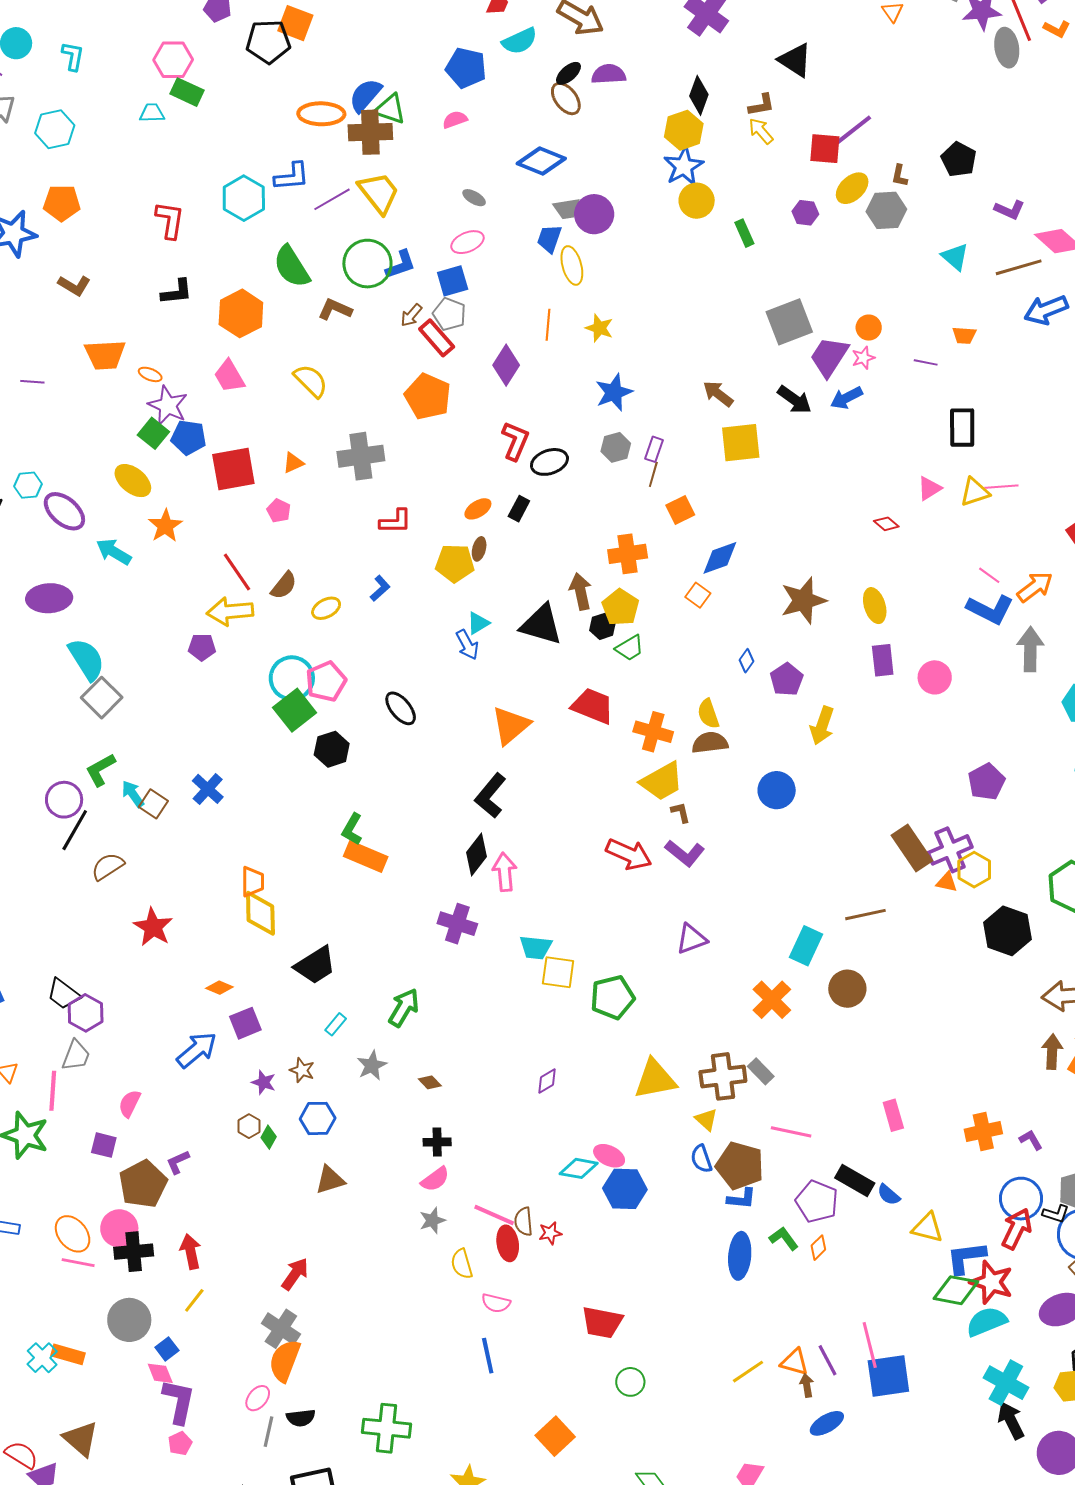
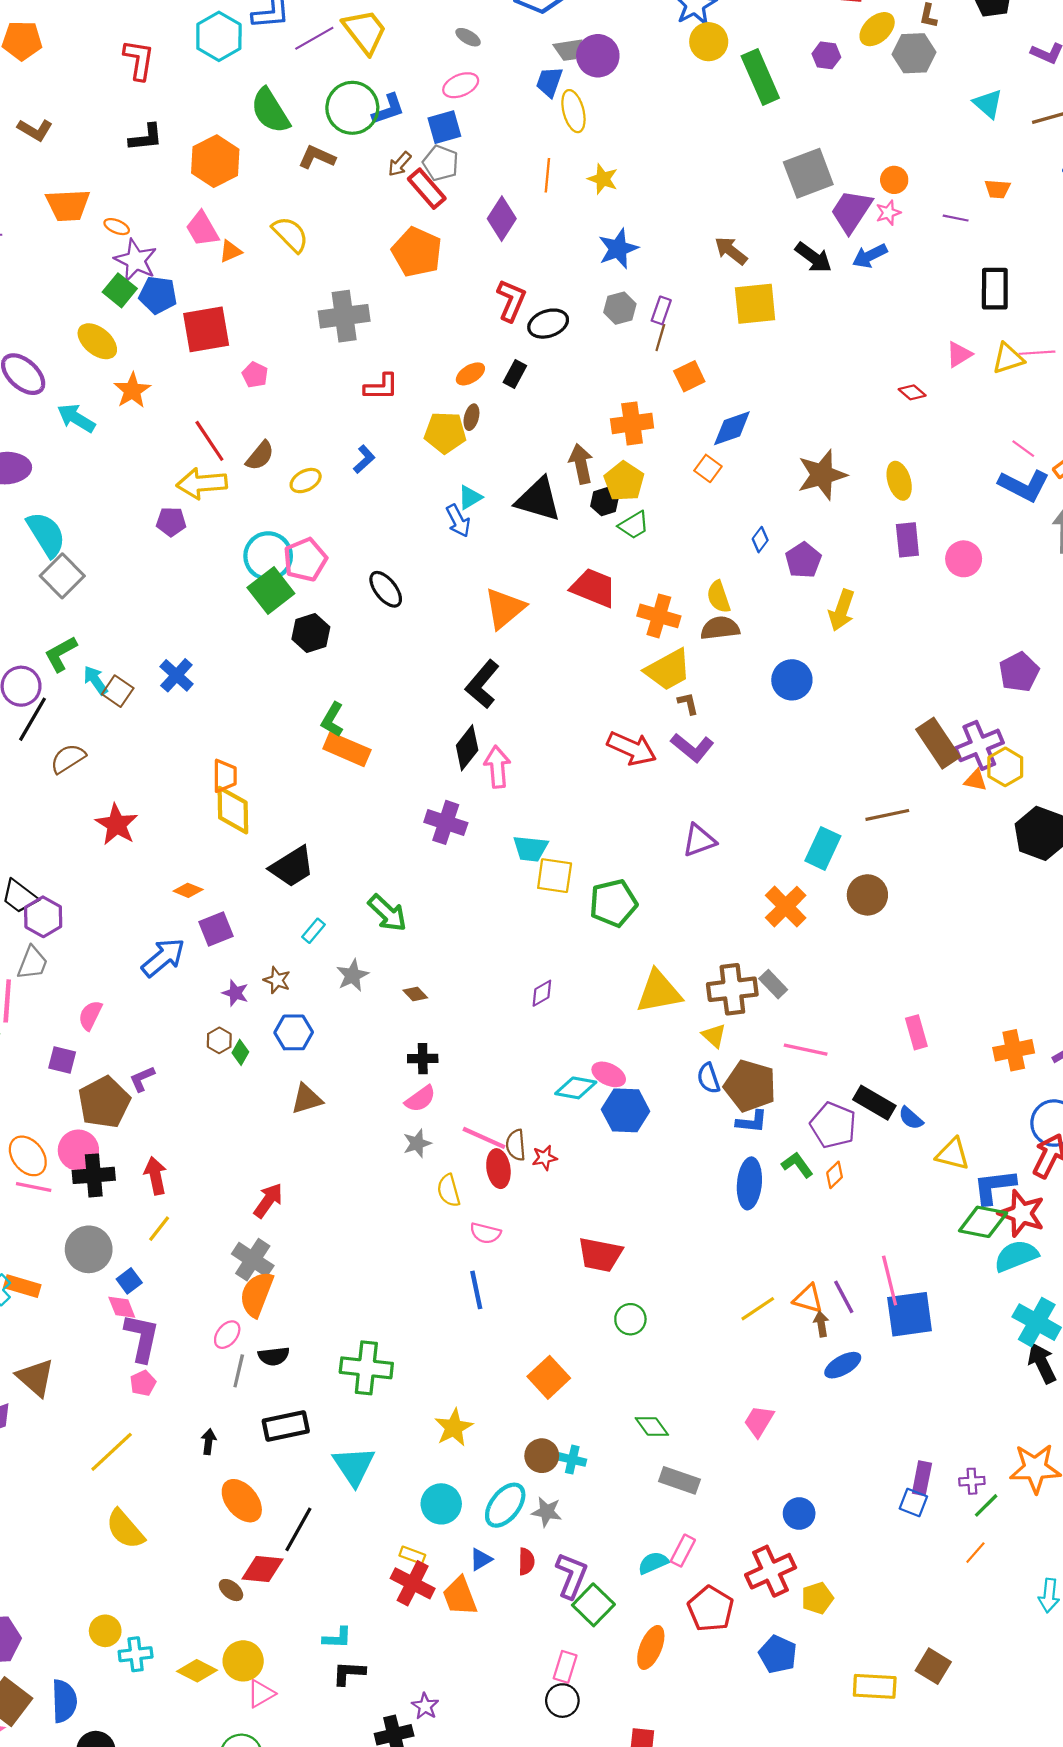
green rectangle: (744, 233) -> (760, 77), size x1.8
orange triangle: (293, 463) -> (230, 251), moved
green arrow: (404, 1008) -> (387, 913), turned 102

